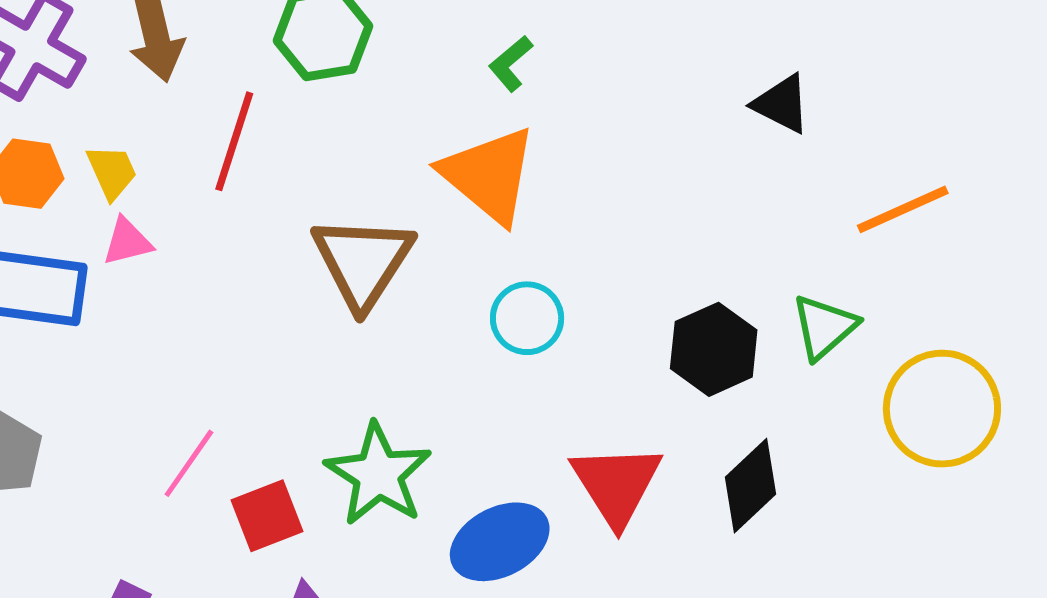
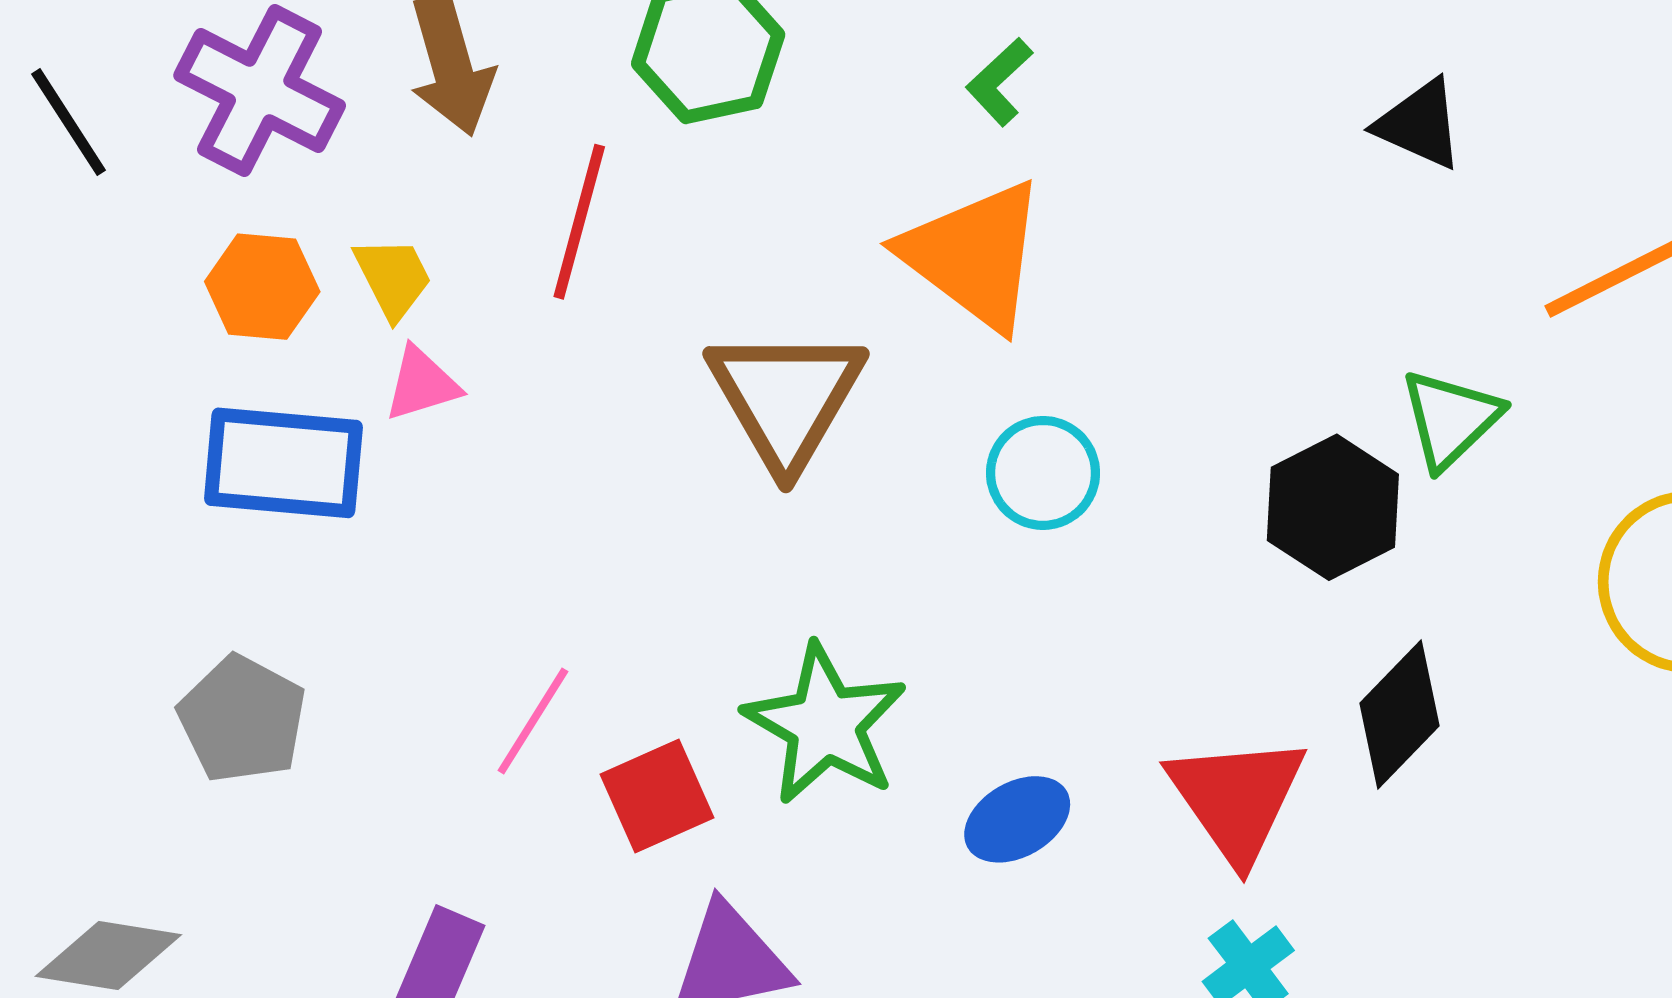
green triangle: (824, 327) -> (1450, 419), moved
red triangle: (617, 484) -> (1237, 798), moved
blue ellipse: (500, 542) -> (1017, 819), size x0.7

